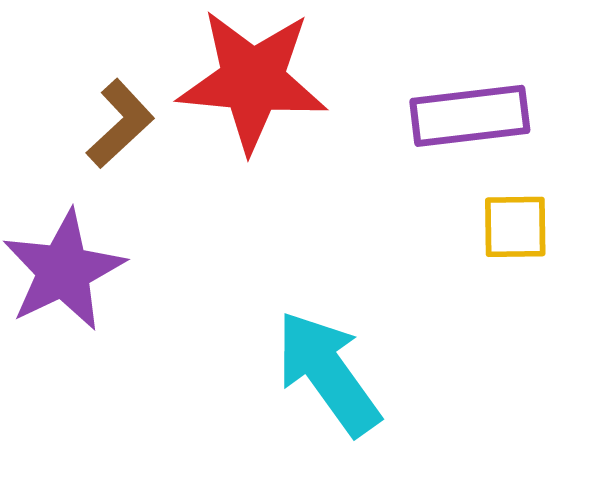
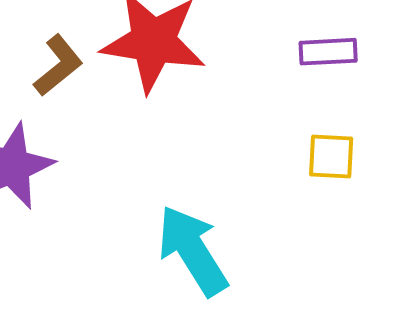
purple rectangle: (470, 116) -> (328, 52), moved, size x0.7

